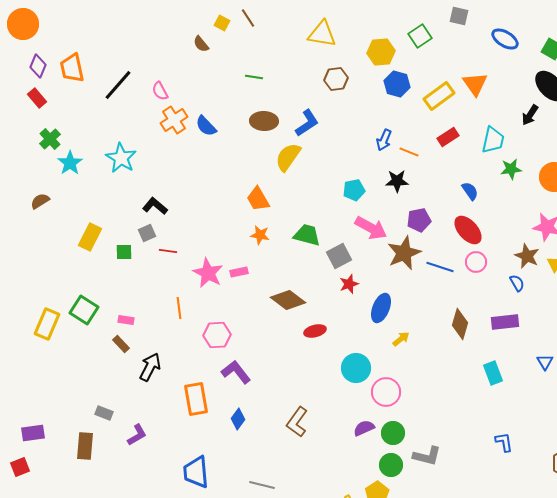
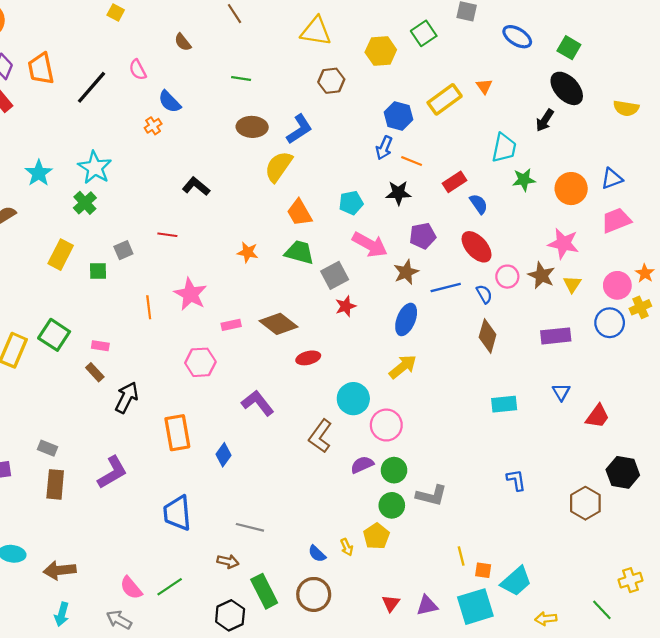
yellow square: (222, 23) -> (116, 13), moved
blue hexagon: (397, 84) -> (398, 116), moved
orange triangle: (475, 84) -> (484, 86), size x0.6
pink semicircle: (160, 91) -> (138, 70), moved
orange cross: (174, 120) -> (153, 126), size x0.6
blue semicircle: (206, 126) -> (170, 102), moved
red rectangle: (448, 137) -> (455, 182), moved
green cross: (50, 139) -> (85, 203), moved
orange trapezoid: (258, 199) -> (299, 213), moved
black L-shape: (155, 206) -> (196, 186), moved
red line: (168, 251) -> (167, 235), moved
brown star: (404, 253) -> (406, 272), size x0.7
pink circle: (476, 262) -> (507, 277), moved
blue line: (440, 267) -> (446, 288), turned -32
pink rectangle: (239, 272) -> (231, 325), moved
blue semicircle: (517, 283) -> (484, 294), moved
orange line: (179, 308) -> (149, 307), moved
blue ellipse: (381, 308) -> (406, 319), moved
purple rectangle: (505, 322) -> (556, 336), moved
brown diamond: (460, 324) -> (488, 336), moved
yellow arrow: (401, 339) -> (403, 367), size x1.5
purple L-shape: (236, 372) -> (258, 403), moved
cyan rectangle: (493, 373) -> (504, 404), turned -75
gray rectangle: (104, 413) -> (47, 448), moved
brown L-shape: (297, 422) -> (320, 436), moved
purple L-shape: (137, 435) -> (112, 472), size x1.4

